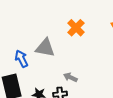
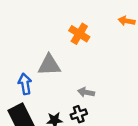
blue arrow: (21, 59) -> (25, 84), turned 30

